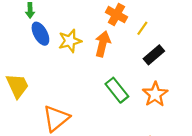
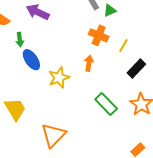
yellow star: (70, 41) -> (59, 78), moved
orange arrow: (103, 44) -> (89, 63), size x0.7

